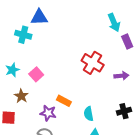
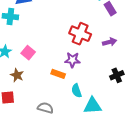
purple star: (48, 113) -> (72, 60), moved
cyan semicircle: (89, 114) -> (76, 91), moved

